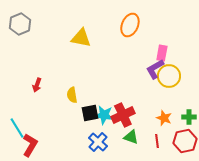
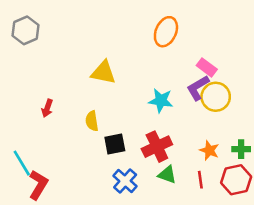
yellow triangle: (81, 38) -> (103, 73), moved
pink rectangle: (162, 53) -> (207, 67), turned -63
cyan star: (104, 115) -> (161, 101), moved

